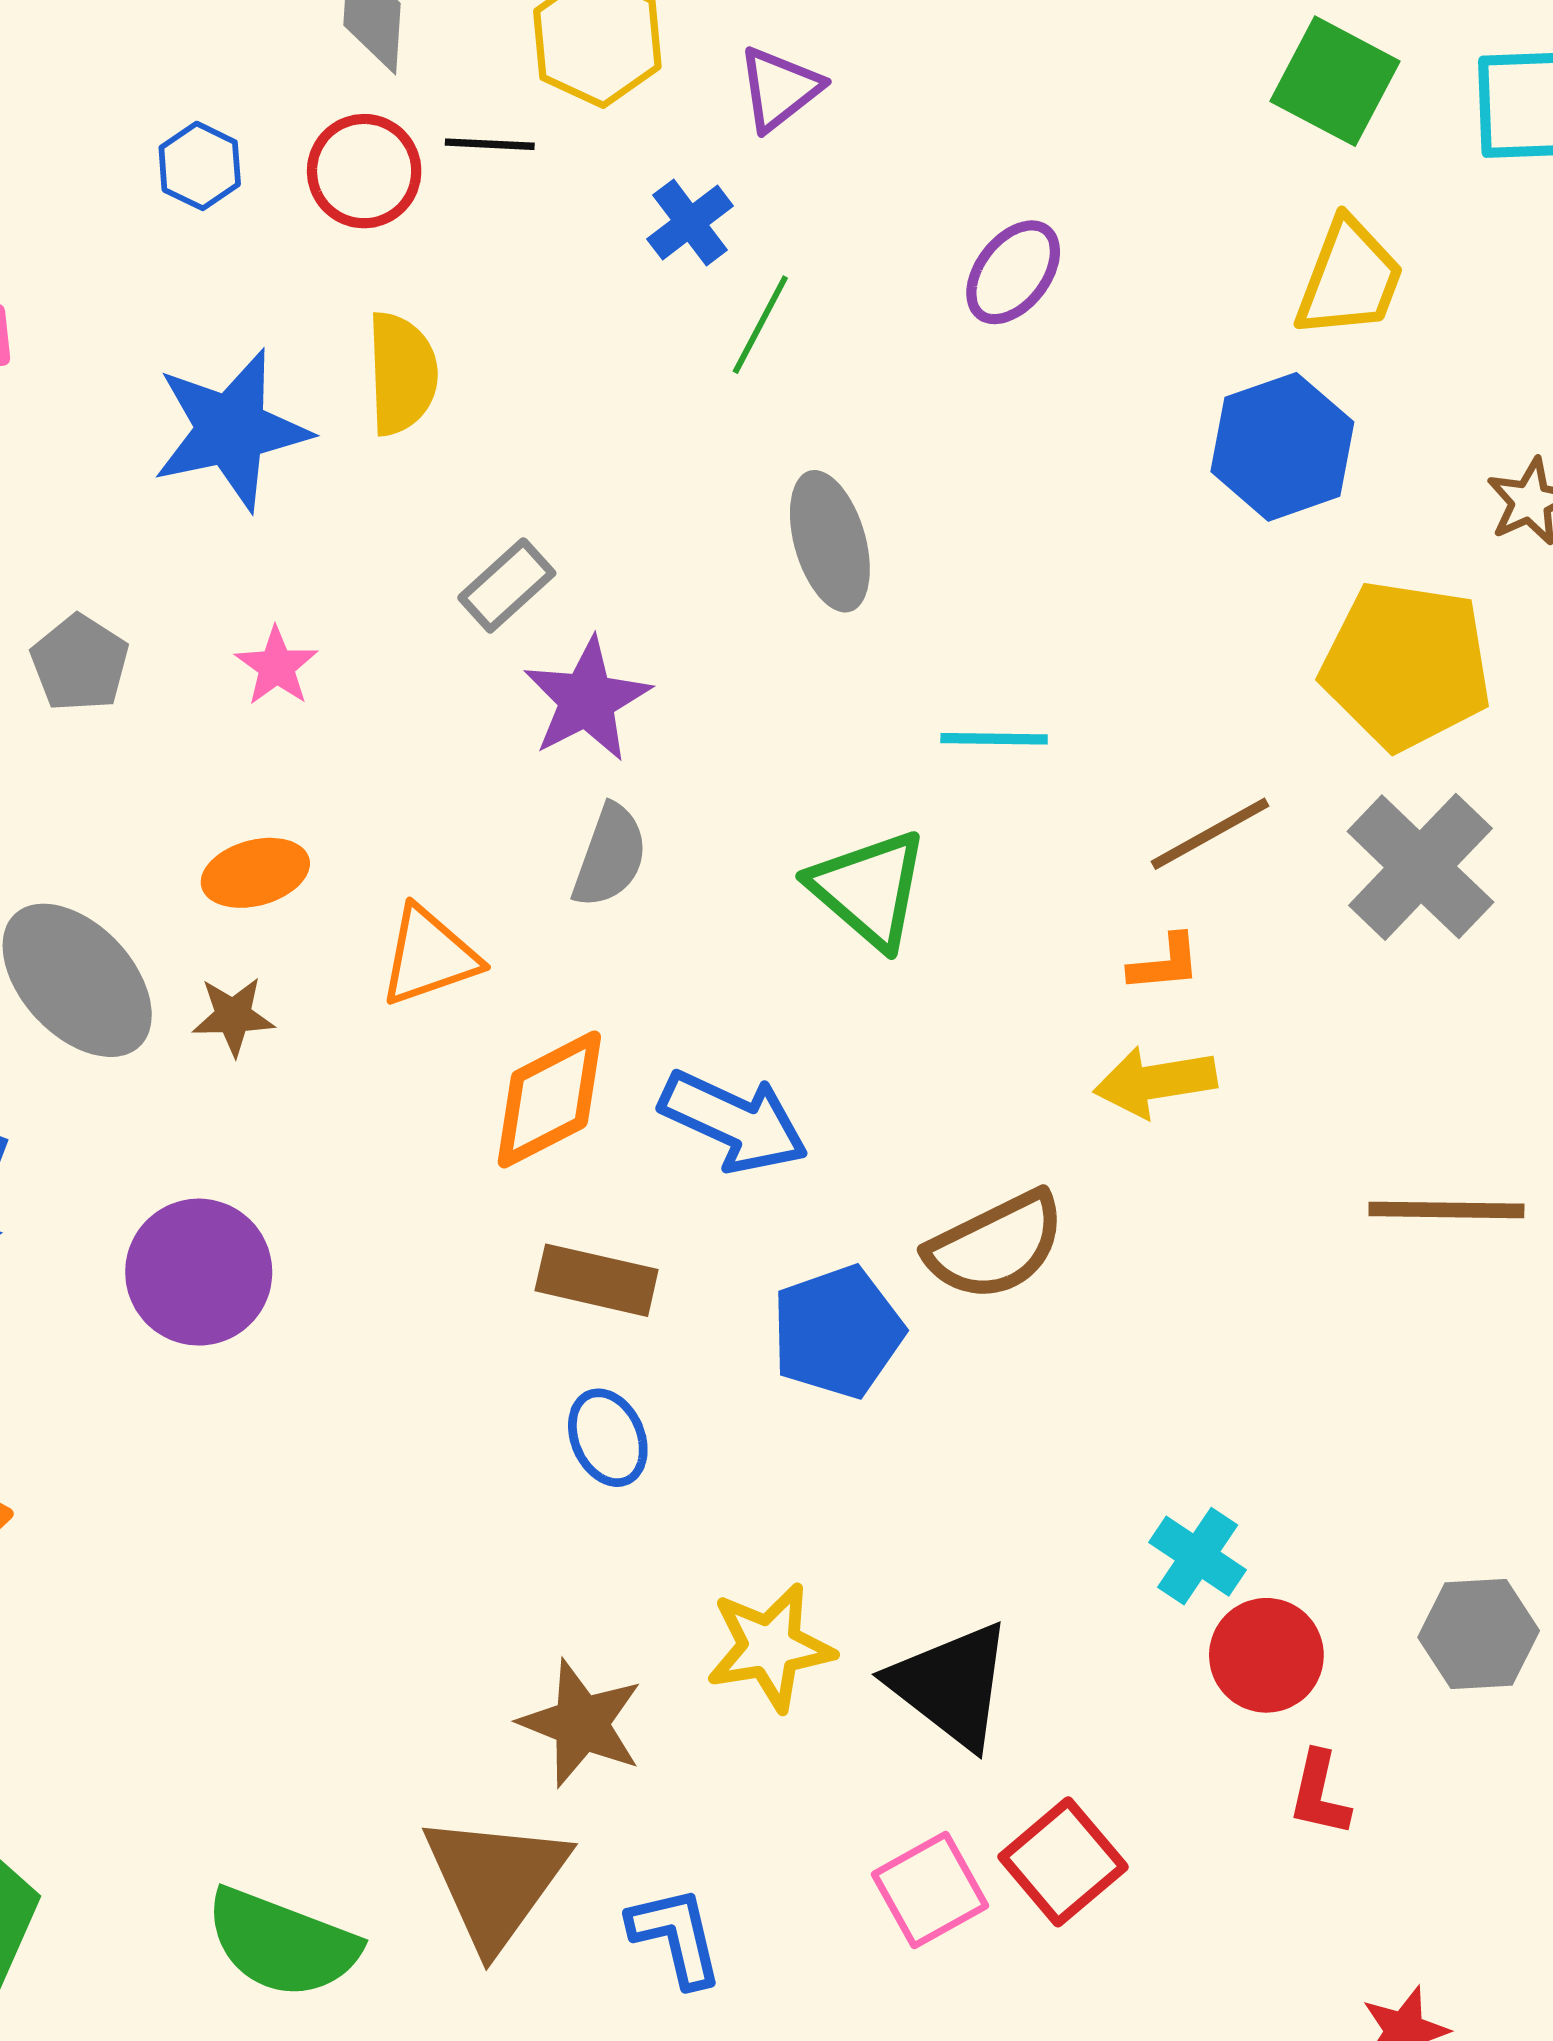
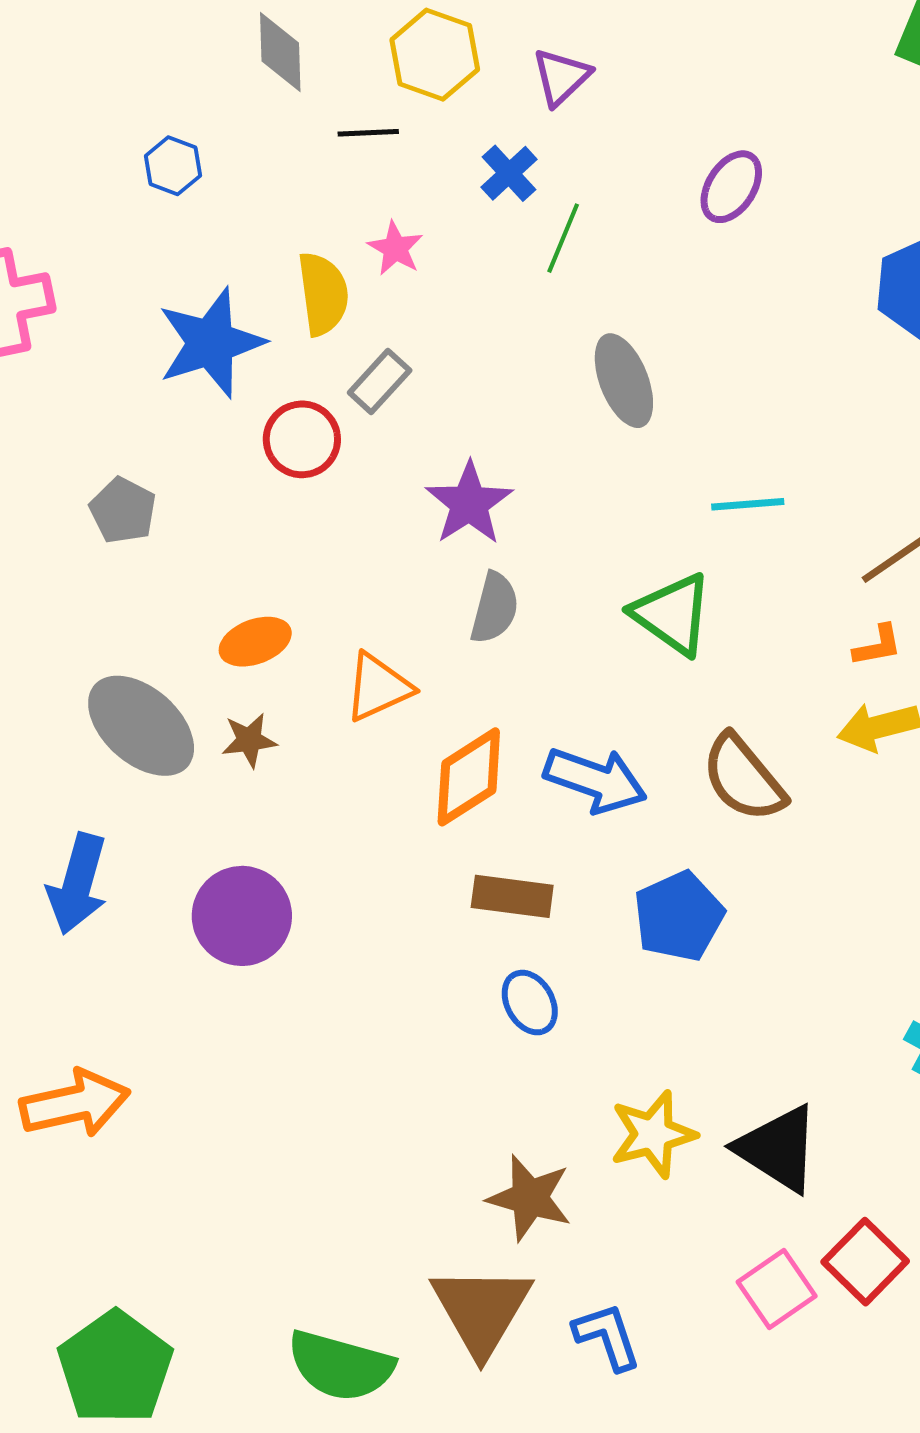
red circle: (364, 171) -> (302, 439), moved
gray rectangle: (507, 585) -> (380, 382), moved
pink star: (277, 666) -> (395, 248), moved
brown semicircle: (996, 1246) -> (743, 778), moved, turned 82

